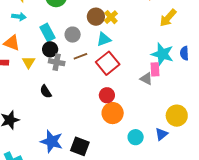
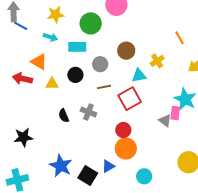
yellow cross: (111, 17) -> (157, 61), moved
cyan rectangle: (47, 32) -> (77, 47), moved, turned -72
cyan triangle: (104, 39) -> (139, 76), moved
yellow triangle: (29, 62) -> (52, 84), turned 48
gray cross: (57, 62) -> (88, 112), moved
blue triangle: (161, 134) -> (108, 166), moved

